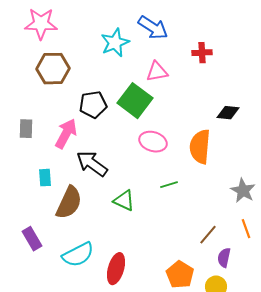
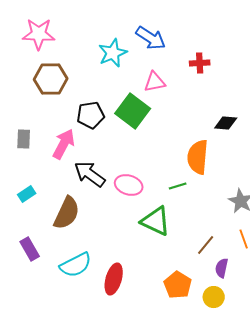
pink ellipse: (153, 142) -> (129, 185), moved
cyan rectangle: (45, 178) -> (27, 194), moved, turned 60
green line: (169, 185) -> (178, 186), moved
green triangle: (124, 201) -> (156, 221), moved, size x1.4

